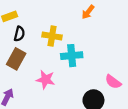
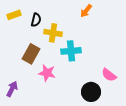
black semicircle: (19, 34) -> (36, 20), moved
brown rectangle: (16, 59) -> (31, 54), moved

